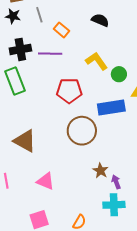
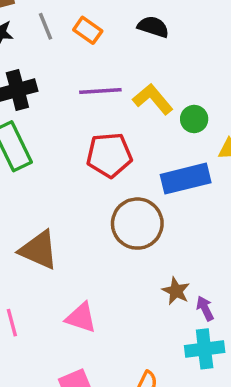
orange rectangle: (61, 30) -> (88, 30), moved
purple line: (50, 54) -> (100, 91), moved

